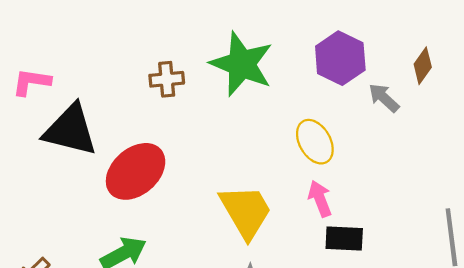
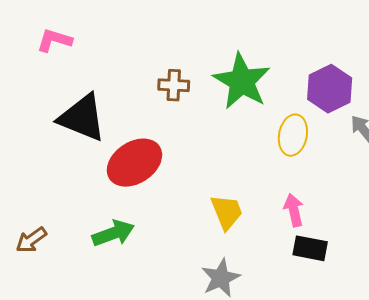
pink L-shape: (31, 82) -> (54, 40), moved
yellow ellipse: (315, 142) -> (293, 135), moved, turned 33
yellow trapezoid: (246, 212) -> (227, 212), size x0.7

